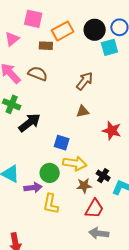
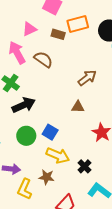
pink triangle: (12, 39) -> (30, 29), moved
green circle: (50, 173) -> (26, 136), moved
black cross: (103, 176) -> (84, 166), moved
brown star: (84, 186) -> (47, 177), moved

